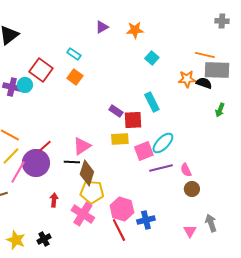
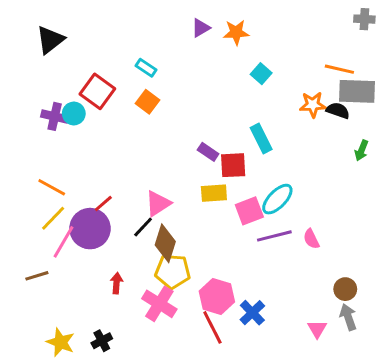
purple triangle: (102, 27) -> (201, 28), moved
black line: (72, 162) -> (143, 227), turned -49
brown circle: (192, 189) -> (345, 289), moved
blue cross: (146, 220) -> (252, 313), turned -30

